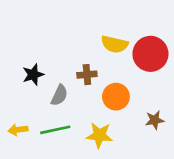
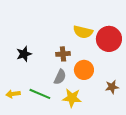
gray semicircle: (59, 95) -> (60, 77), moved
green line: (55, 130) -> (40, 94), turned 35

